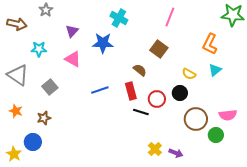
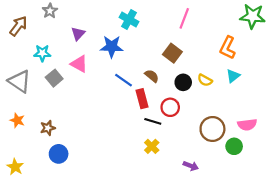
brown arrow: (17, 24) -> (18, 26), turned -66
gray square: (50, 87) -> (54, 78), moved
blue line: (100, 90) -> (124, 80), moved, turned 54
black circle: (180, 93) -> (183, 82), moved
blue circle: (33, 142) -> (59, 154), moved
yellow cross: (155, 149) -> (152, 146), moved

